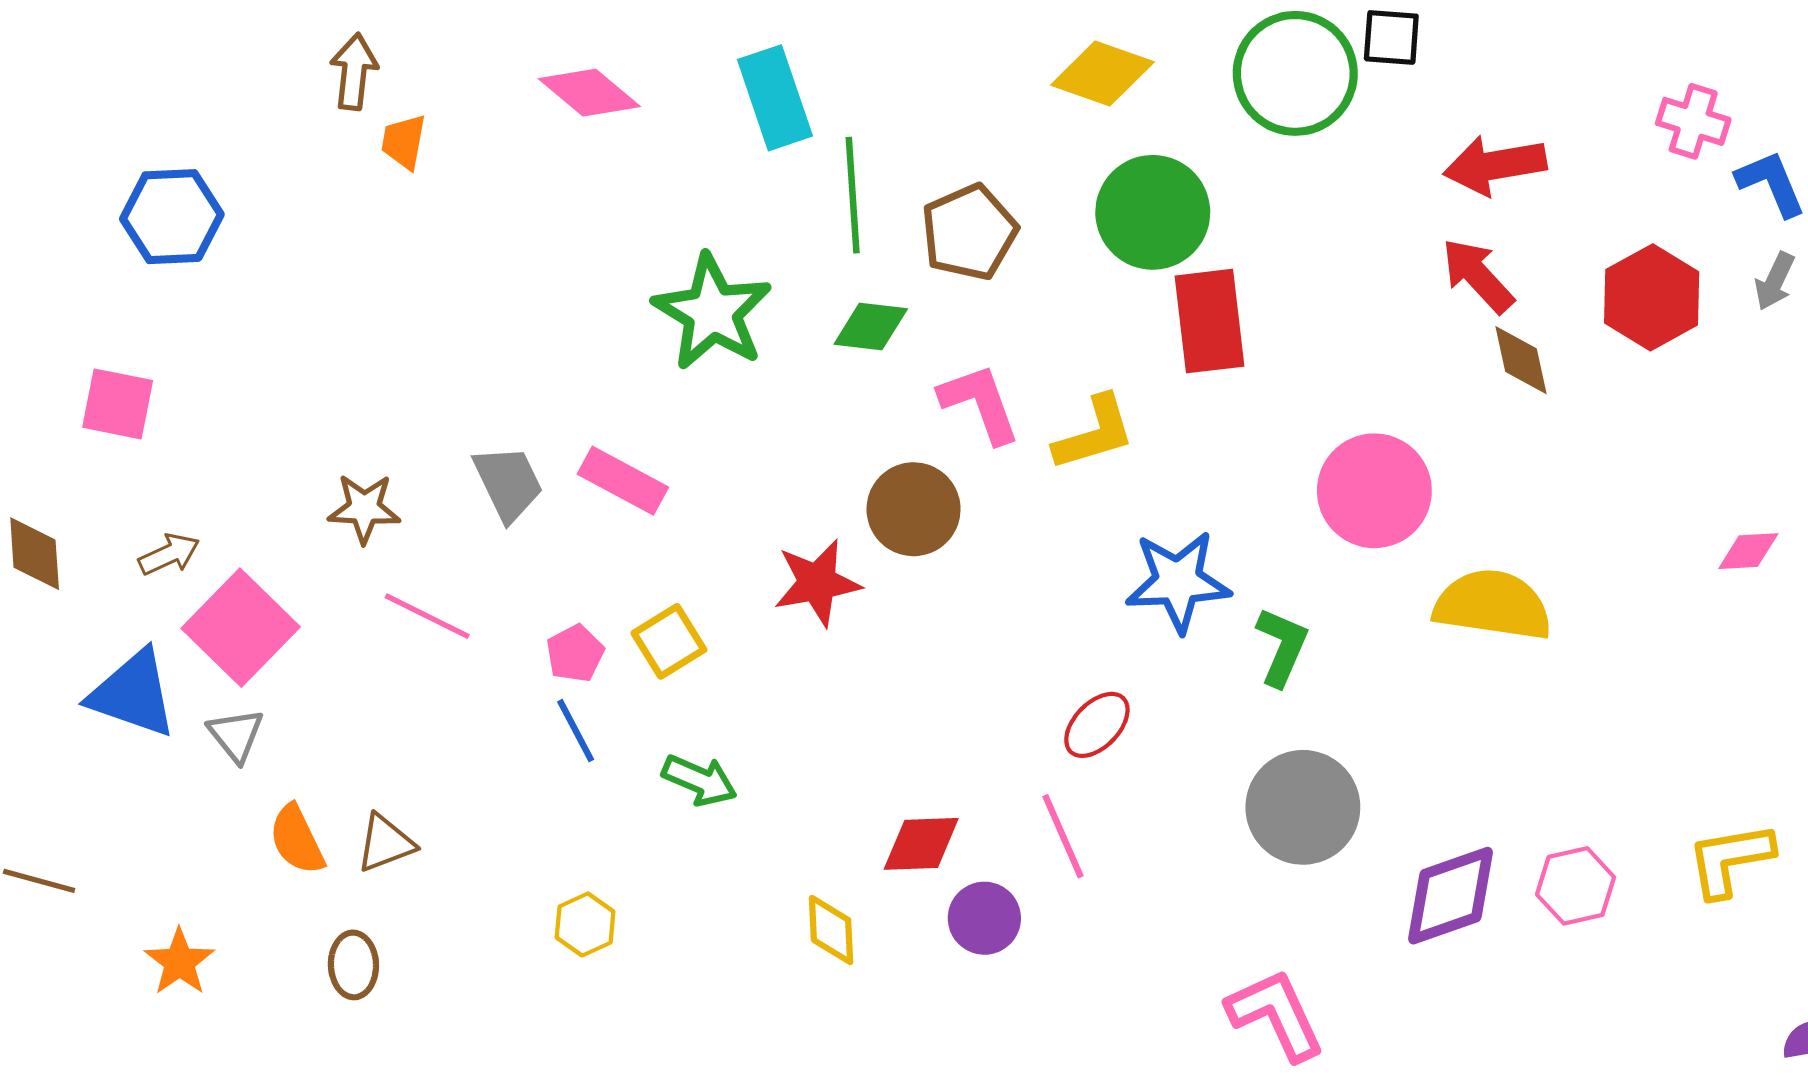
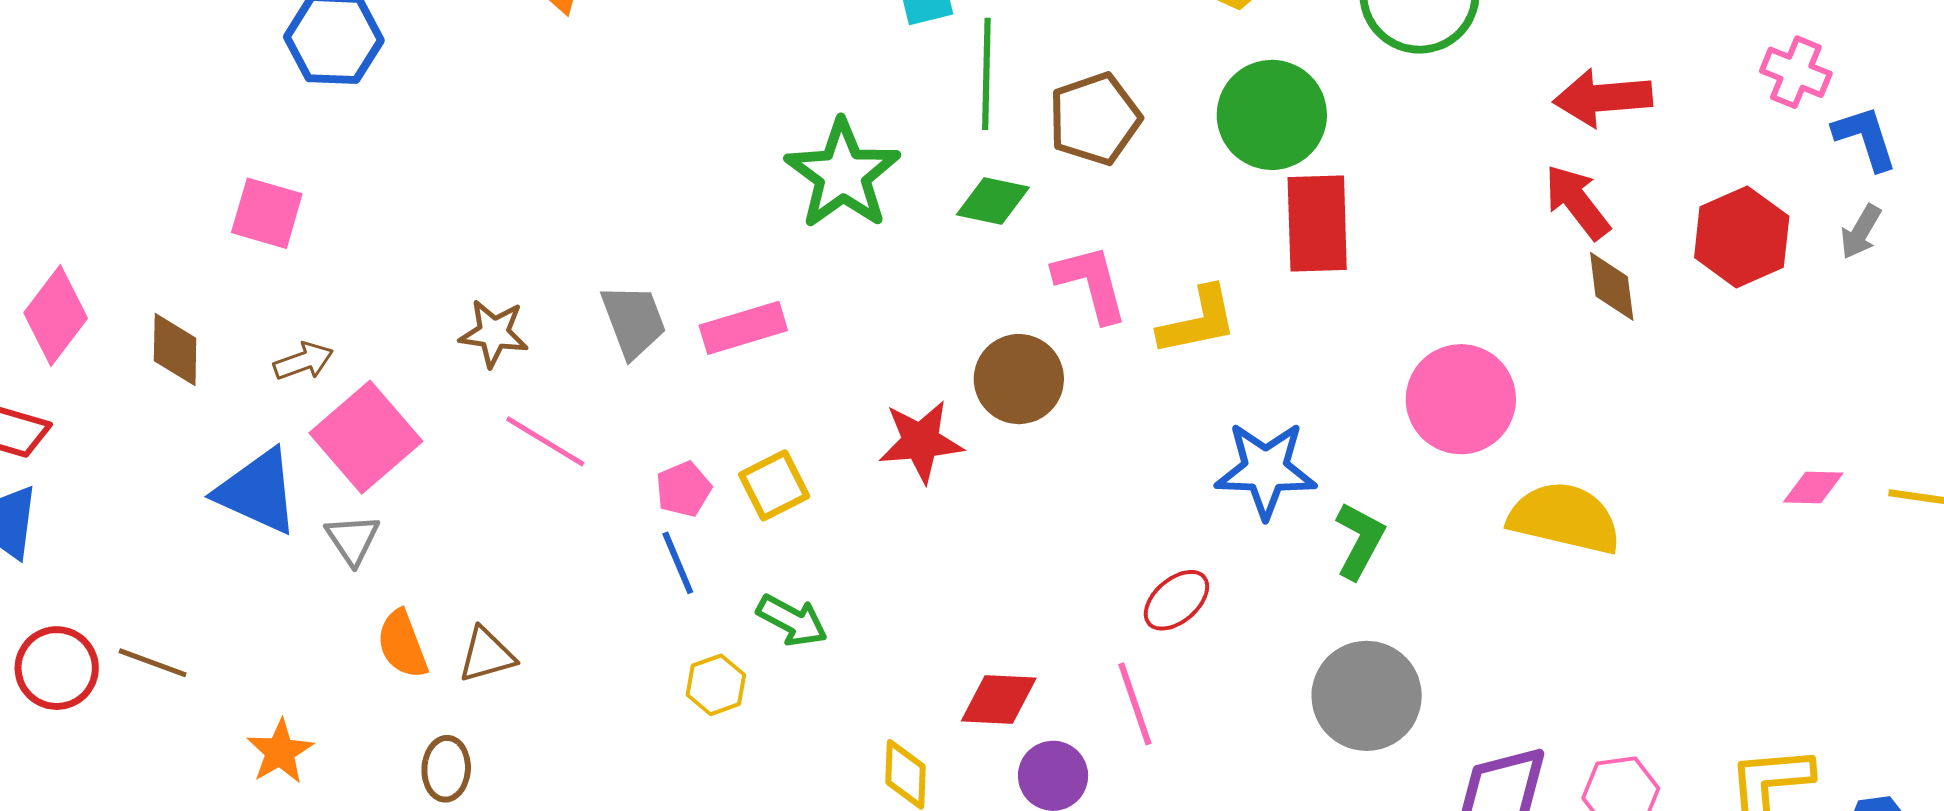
pink rectangle: (623, 481) -> (743, 328), turned -50
yellow hexagon: (585, 924) -> (716, 685), moved

